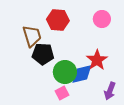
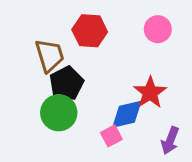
black pentagon: (43, 54) -> (67, 83), turned -30
green circle: (65, 72) -> (59, 113), moved
pink square: (62, 93) -> (111, 136), moved

